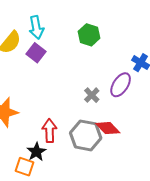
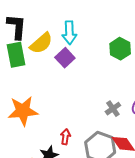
red arrow: (50, 131) -> (65, 137), size x0.7

